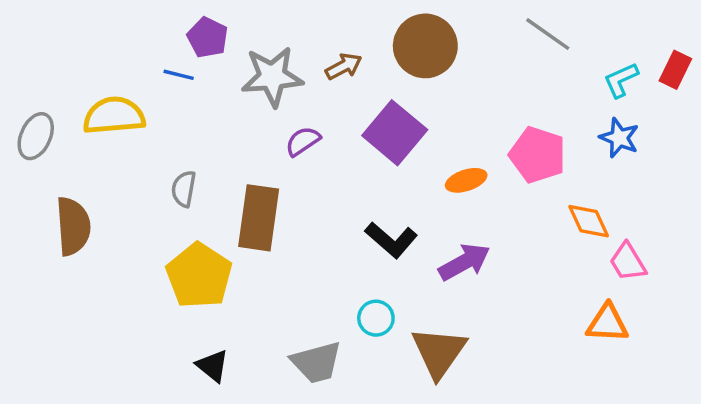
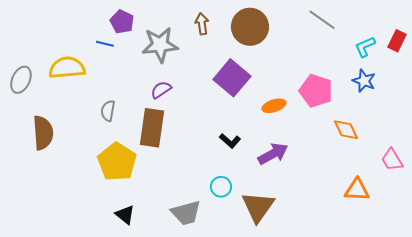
brown arrow: (344, 66) -> (202, 24), moved, turned -70
purple semicircle: (303, 141) -> (161, 90), moved
black L-shape: (391, 240) -> (230, 141), size x0.7
pink trapezoid: (628, 262) -> (392, 160), moved

